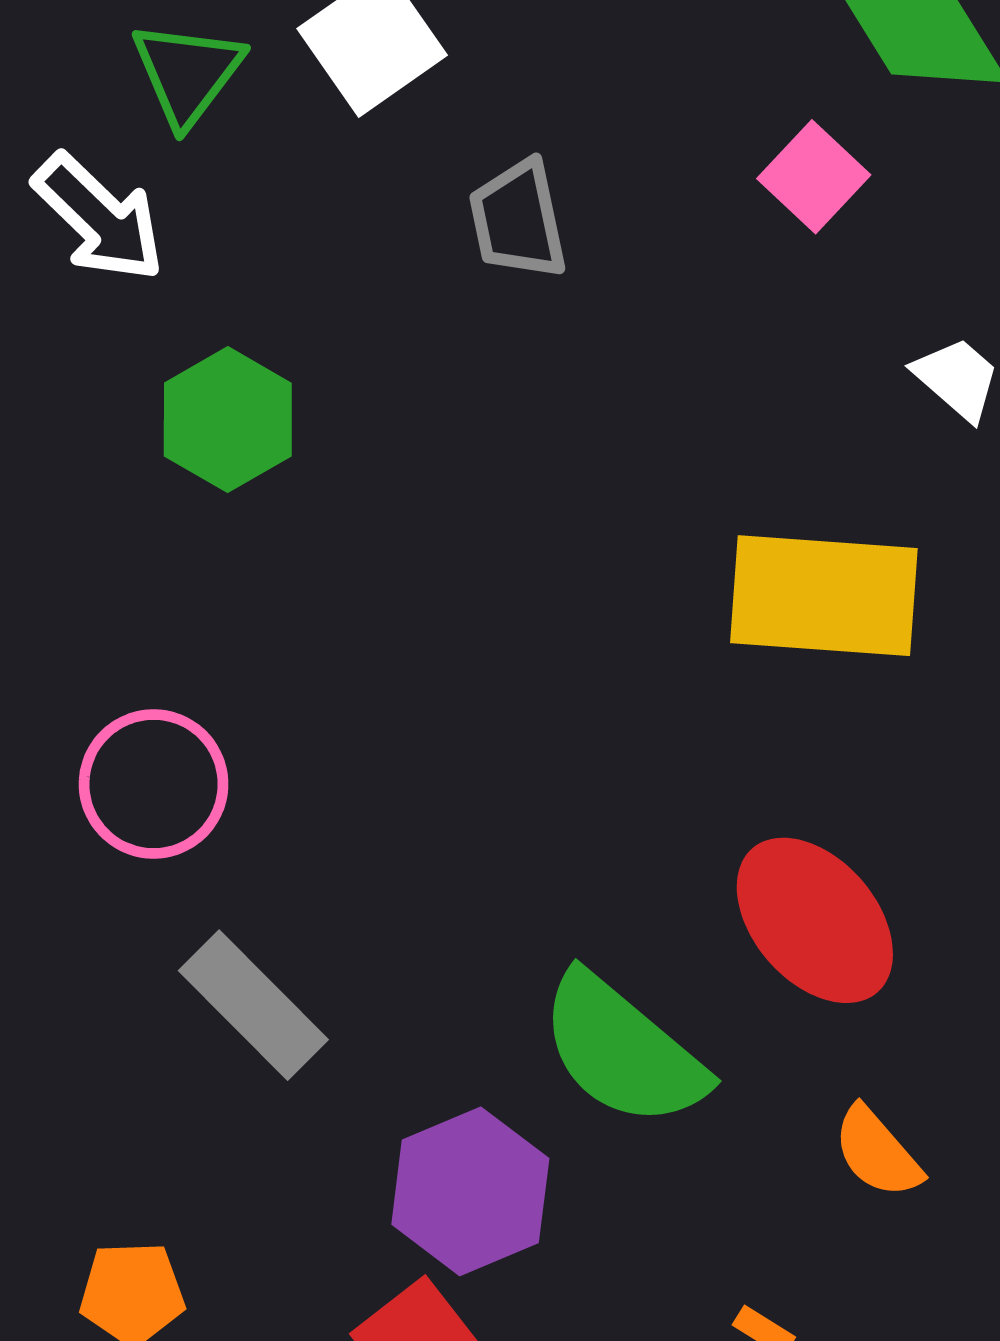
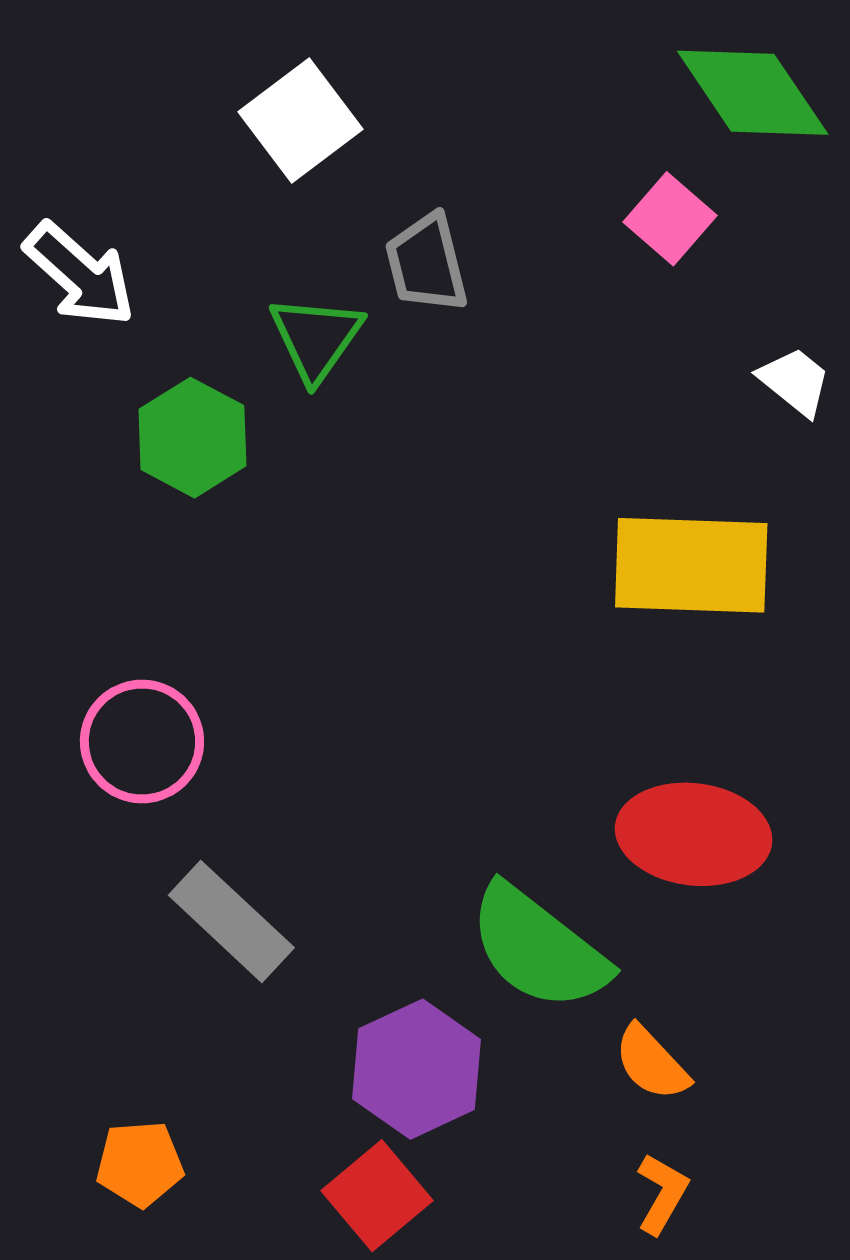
green triangle: (187, 73) -> (316, 338), moved
red ellipse: (815, 920) -> (694, 834), turned -40
orange semicircle: (877, 1152) -> (652, 1063), moved

